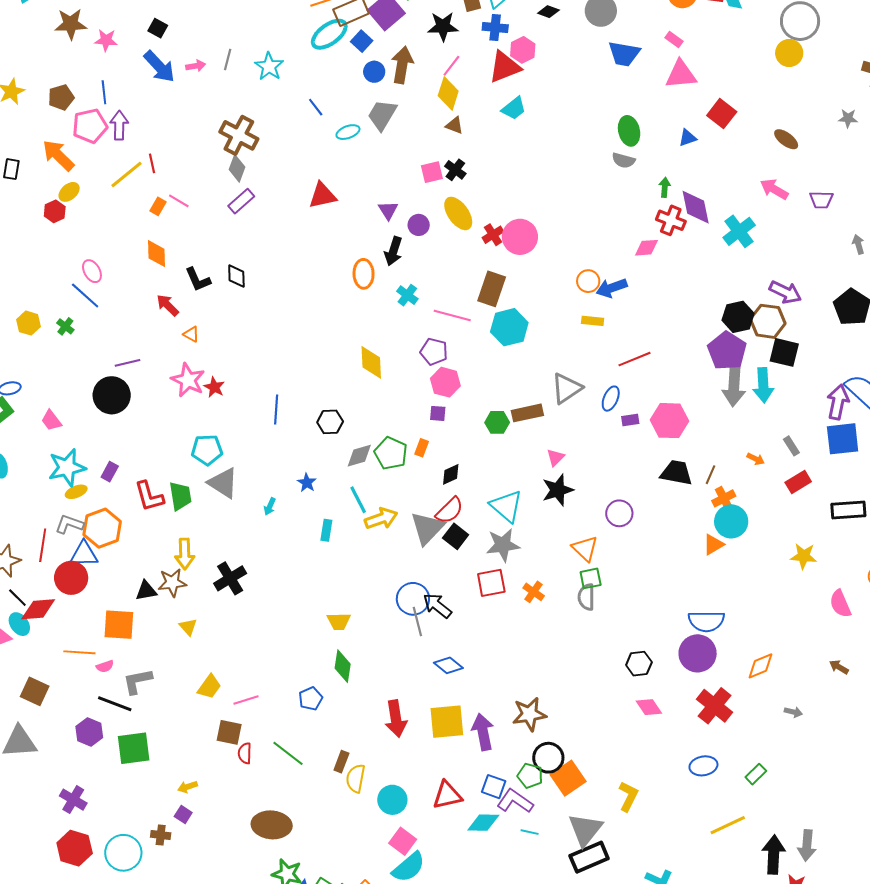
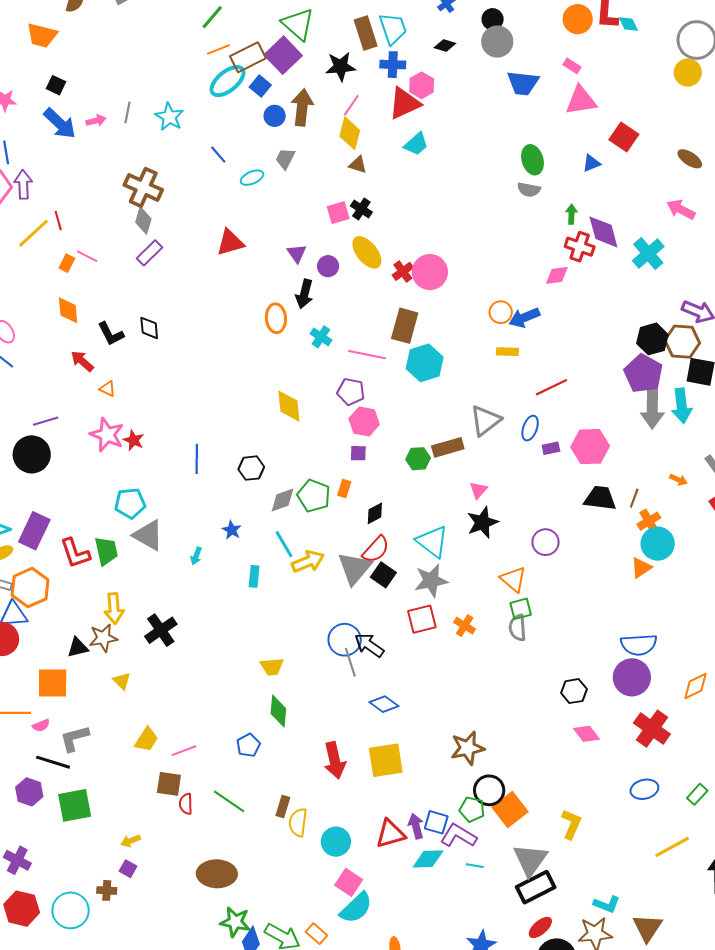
gray trapezoid: (382, 115) -> (285, 159), size x0.7
purple rectangle: (110, 472) -> (34, 531), size x1.8
purple arrow: (483, 732) -> (416, 826), moved, size x0.7

